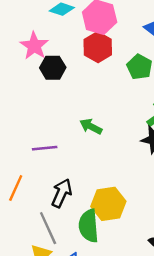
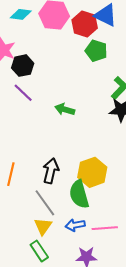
red hexagon: (98, 47) -> (85, 24), moved
purple line: (45, 148) -> (23, 93), moved, turned 60

